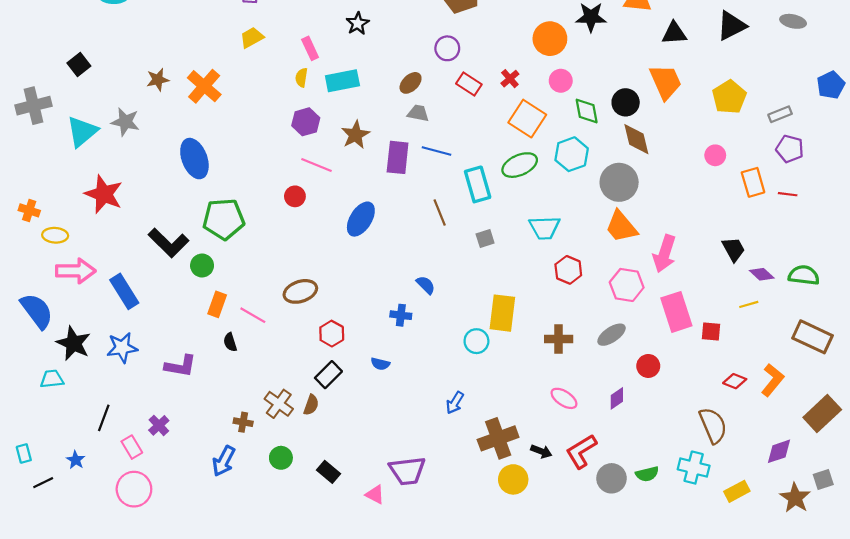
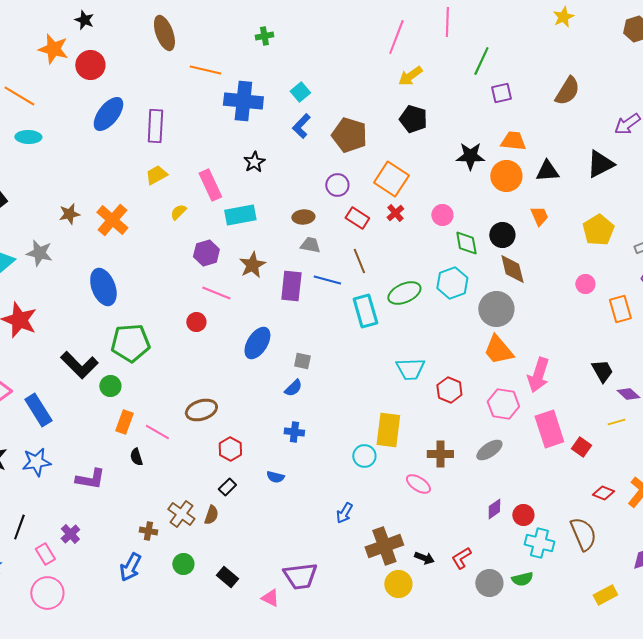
orange circle: (550, 39) -> (506, 176), moved
pink rectangle: (310, 48) -> (210, 185), size x1.4
yellow semicircle: (301, 78) -> (178, 212), moved, turned 36
orange trapezoid: (666, 82) -> (539, 216), size x0.6
brown ellipse: (411, 83) -> (303, 217), turned 40
orange square: (527, 119) -> (391, 179), moved
brown line: (440, 213) -> (359, 261), moved
cyan trapezoid: (545, 228) -> (410, 369), moved
gray square: (485, 238) -> (302, 361), moved, turned 30
blue semicircle: (426, 285) -> (293, 388), moved, turned 90
red square: (711, 331) -> (581, 447), turned 30
red circle: (648, 366) -> (523, 515), moved
black rectangle: (328, 375) -> (227, 487), size x0.7
pink ellipse: (564, 398) -> (418, 484), moved
red L-shape: (581, 451) -> (461, 558), size x0.7
cyan cross: (694, 468) -> (539, 543), moved

